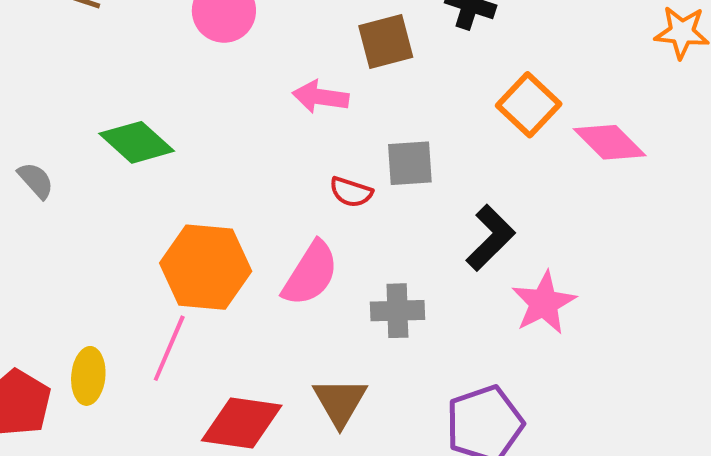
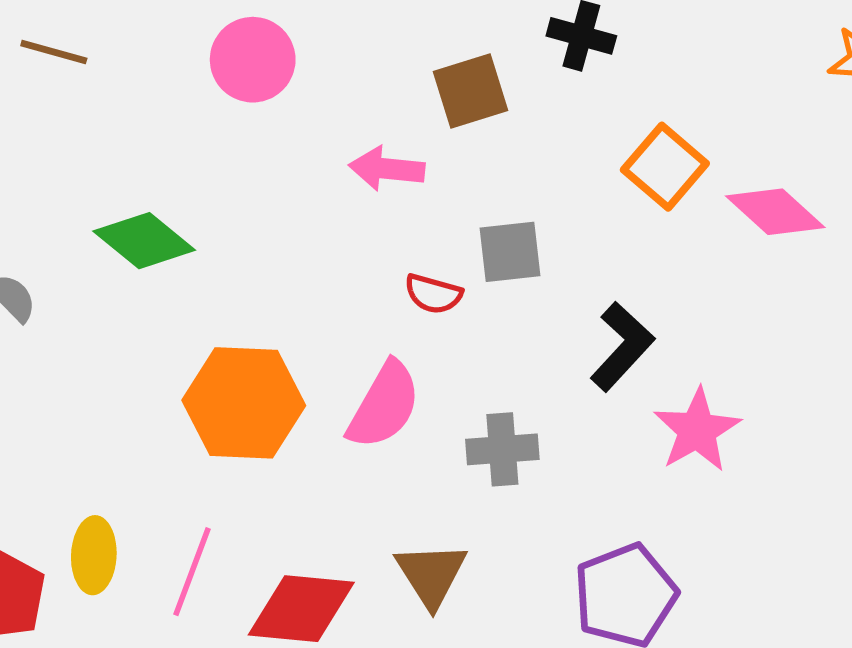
pink line: (169, 348) -> (192, 572), moved

